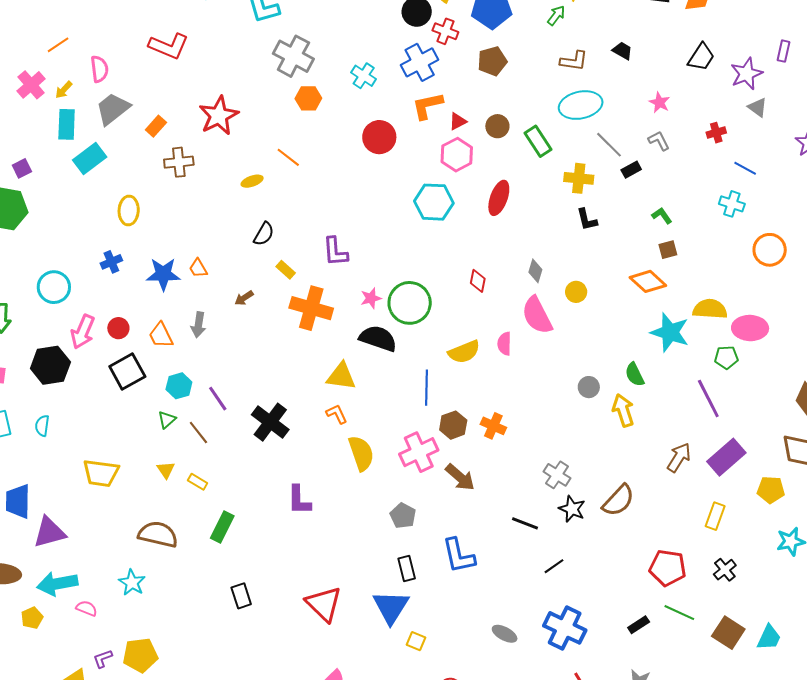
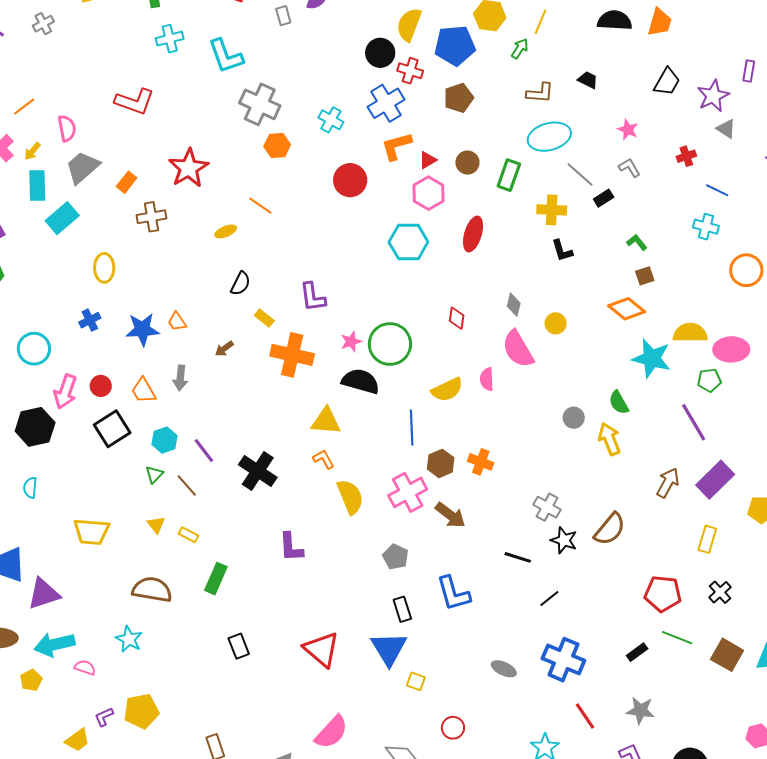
green rectangle: (538, 141) -> (509, 175), turned 56

